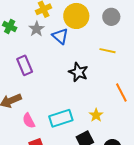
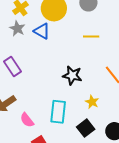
black star: (78, 72) -> (72, 75), moved
cyan rectangle: (61, 118) -> (58, 112), turned -55

